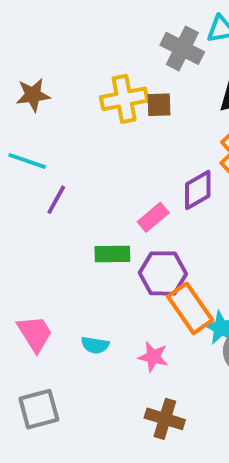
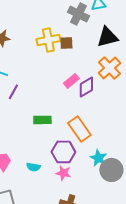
pink rectangle: (153, 217) -> (71, 81), moved
purple hexagon: (163, 273) -> (63, 152), moved
orange rectangle: (190, 308) -> (79, 129), moved

